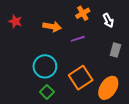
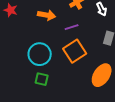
orange square: (81, 78) -> (75, 51), moved
green square: (47, 92) -> (42, 79), turned -32

